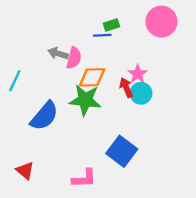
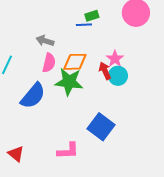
pink semicircle: (74, 58) -> (49, 63), moved
red triangle: (25, 171) -> (16, 154), moved

